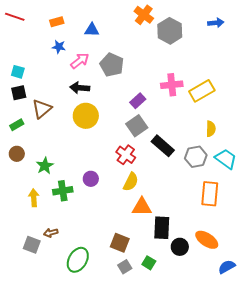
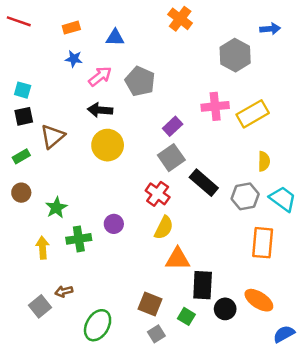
gray hexagon: (170, 31) -> (235, 55), moved
gray square: (32, 245) -> (40, 306), turned 30
green square: (149, 263) -> (186, 316), moved

